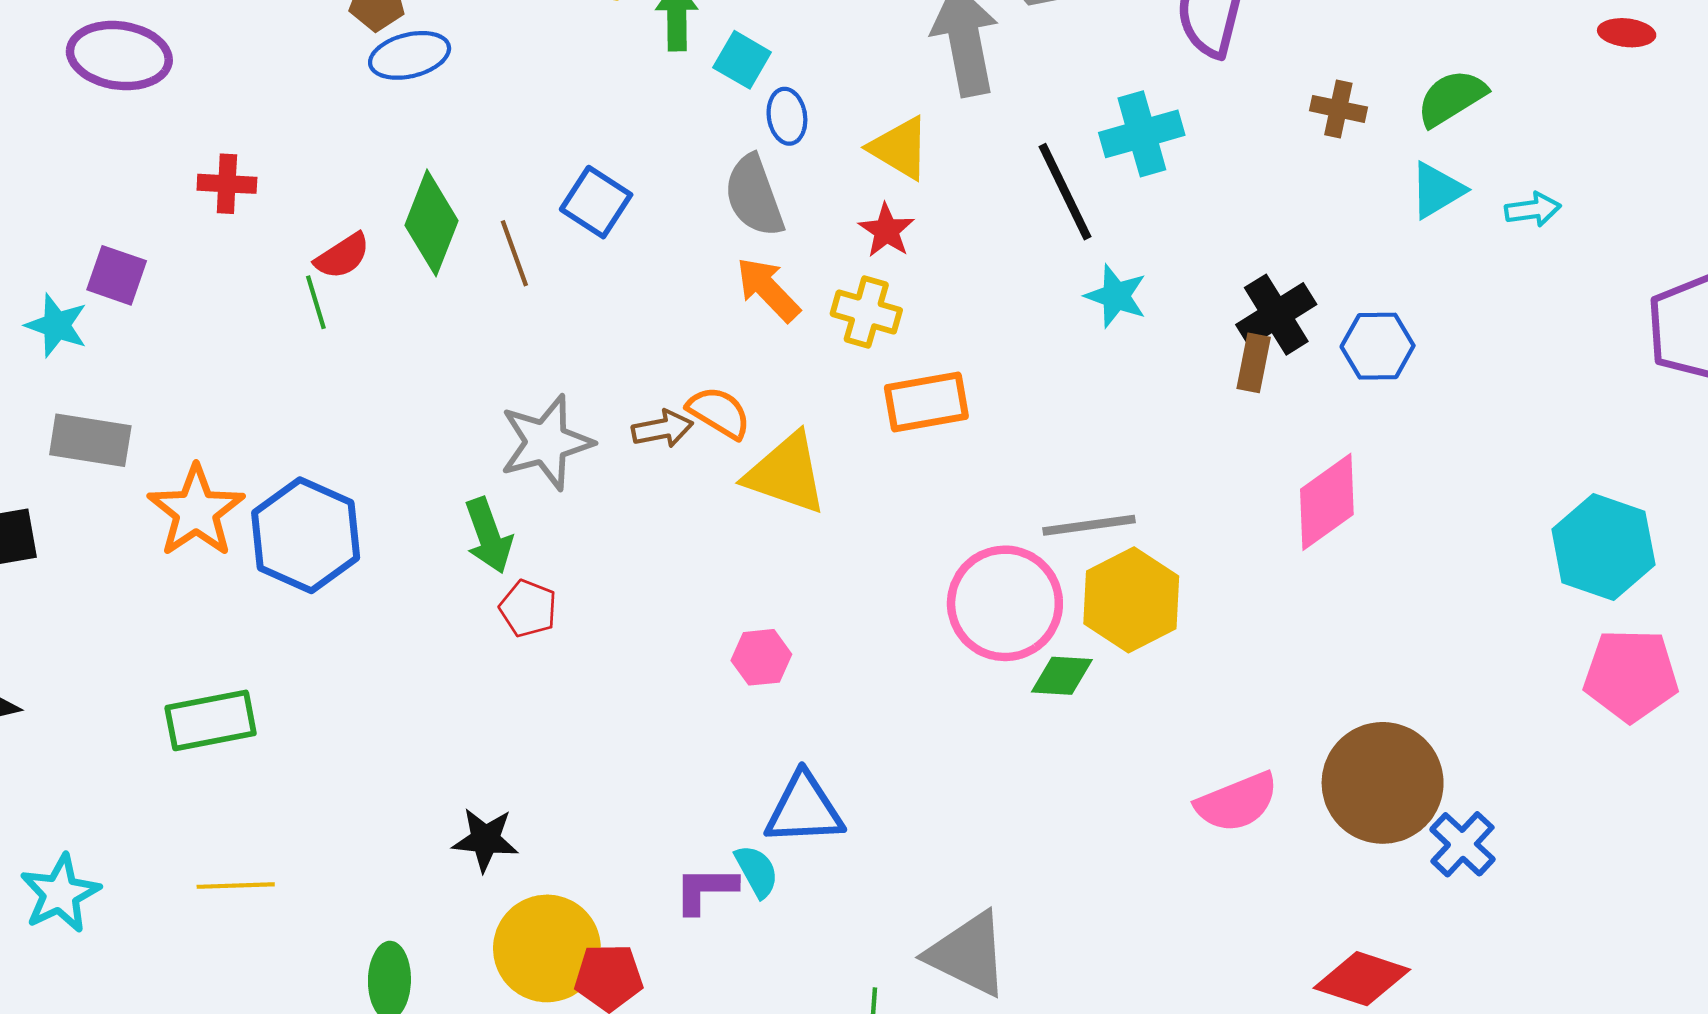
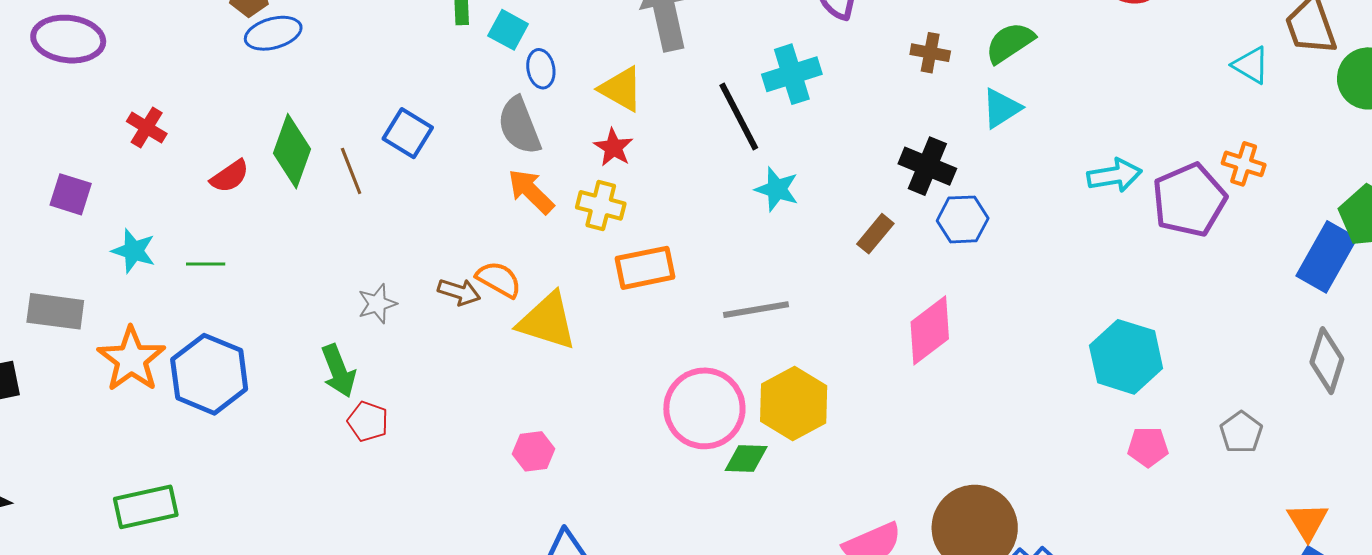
red cross: (227, 184) -> (147, 128), turned 30
cyan arrow: (1533, 210) -> (1114, 175), moved, size x1.4
green line: (316, 302) -> (206, 264), moved, turned -72
black cross: (1276, 315) -> (927, 166), moved, turned -34
cyan star: (57, 325) -> (134, 251), moved
brown rectangle: (1254, 363) -> (875, 234), turned 30
brown arrow: (662, 429) -> (459, 292), turned 30
gray star: (546, 442) -> (377, 304), size x0.6
gray line: (1089, 525) -> (756, 310), moved
pink pentagon: (1631, 675) -> (1148, 447), size x0.6

